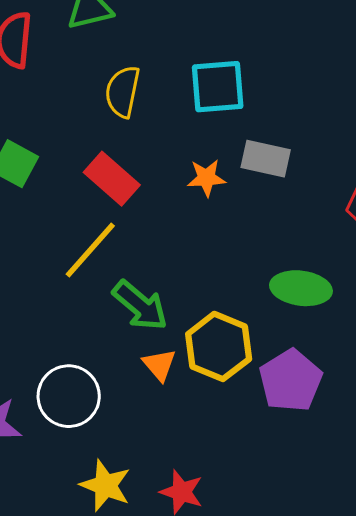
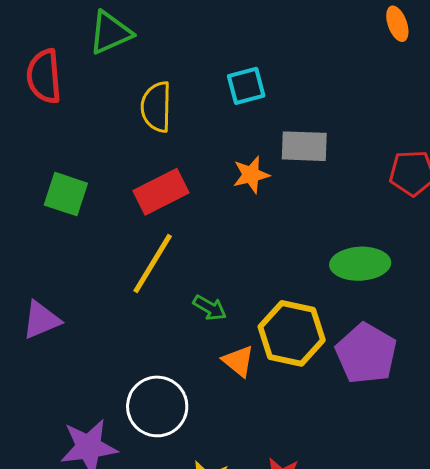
cyan square: (218, 87) -> (246, 86), size x0.7
red rectangle: (112, 179) -> (161, 192), turned -58
green arrow: (140, 305) -> (210, 308), size x0.6

